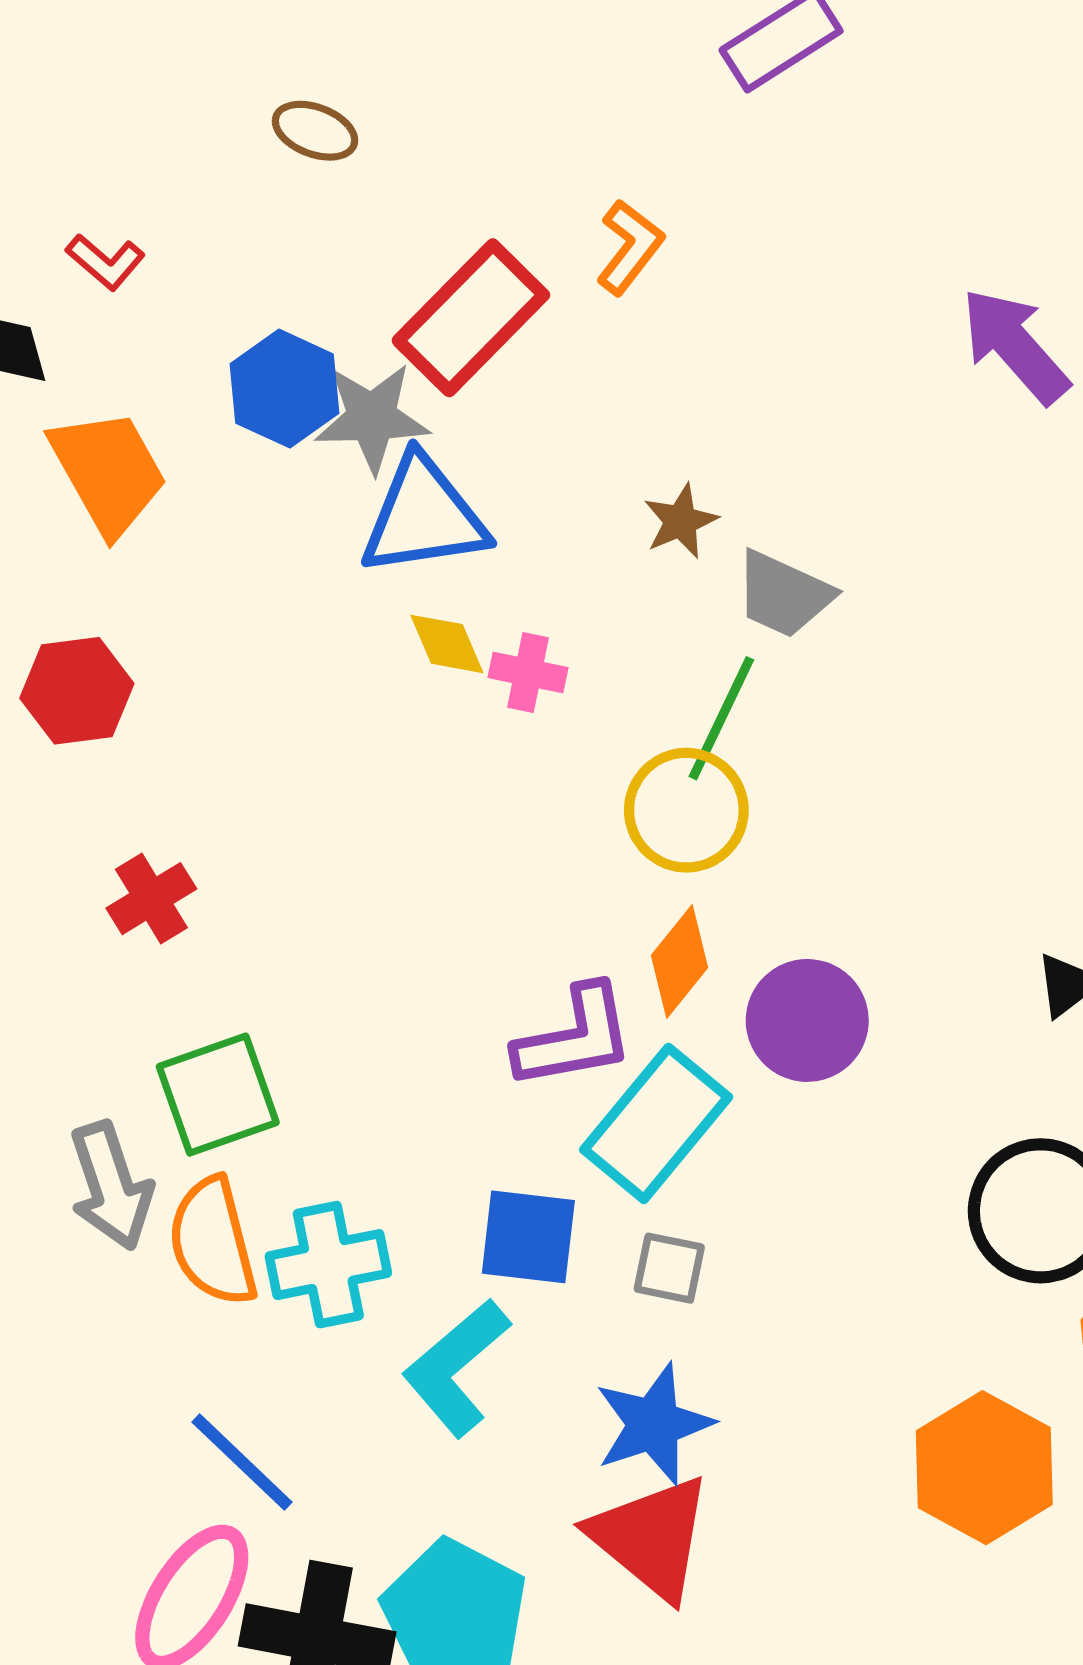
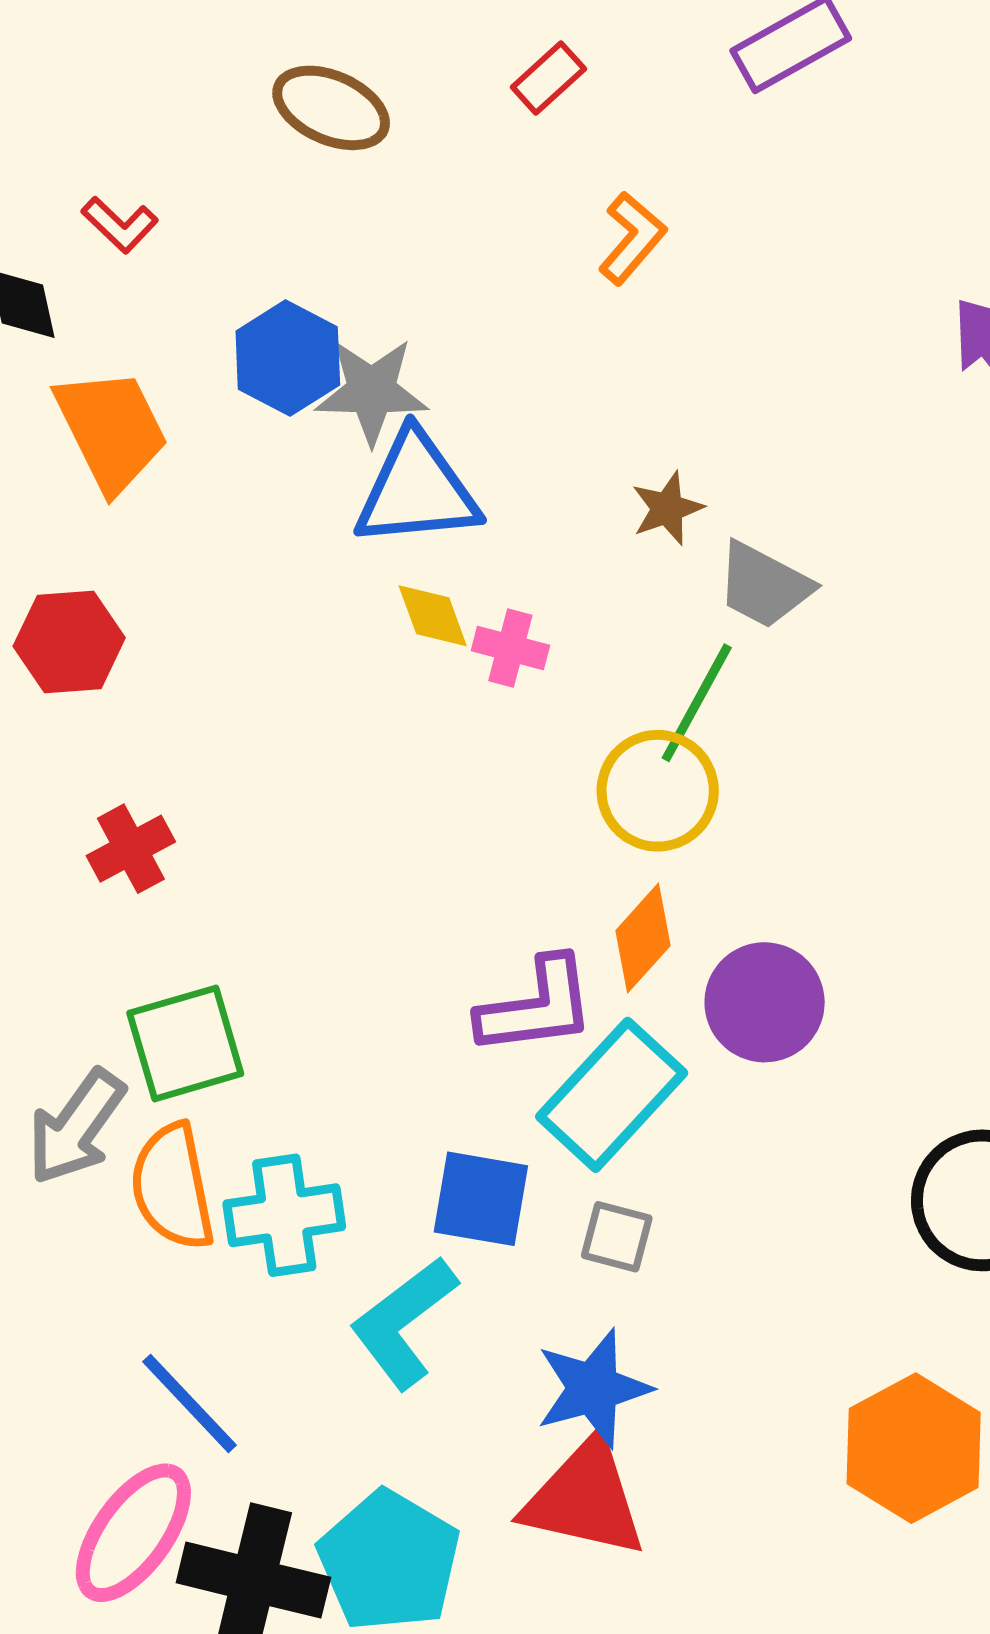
brown ellipse: (315, 131) -> (331, 108), size x1.4
red rectangle: (471, 318) -> (548, 78), moved, size x0.5
gray arrow: (111, 1186) -> (76, 1127), turned 51
red triangle: (651, 1537) -> (585, 1499), turned -30

